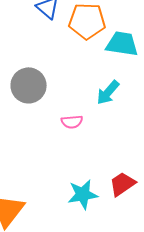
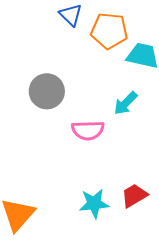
pink semicircle: (72, 122) -> (88, 130), size x1.5

